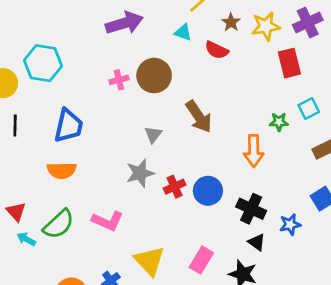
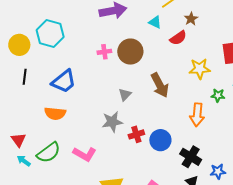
yellow star: (266, 26) -> (200, 69), moved
red semicircle: (217, 50) -> (178, 38), turned -66
blue trapezoid: (69, 126) -> (64, 81), turned 32

